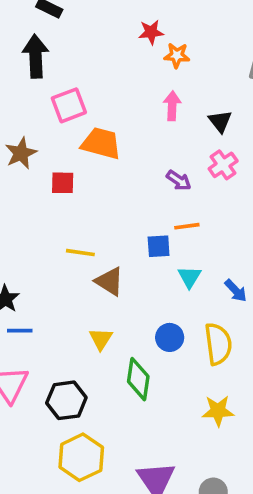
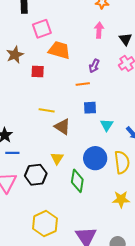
purple arrow: (179, 180) -> (94, 66), moved, turned 80
orange line: (187, 226) -> (83, 84), moved
blue circle: (170, 337) -> (95, 158), size x1.5
black hexagon: (66, 400) -> (36, 175), moved

